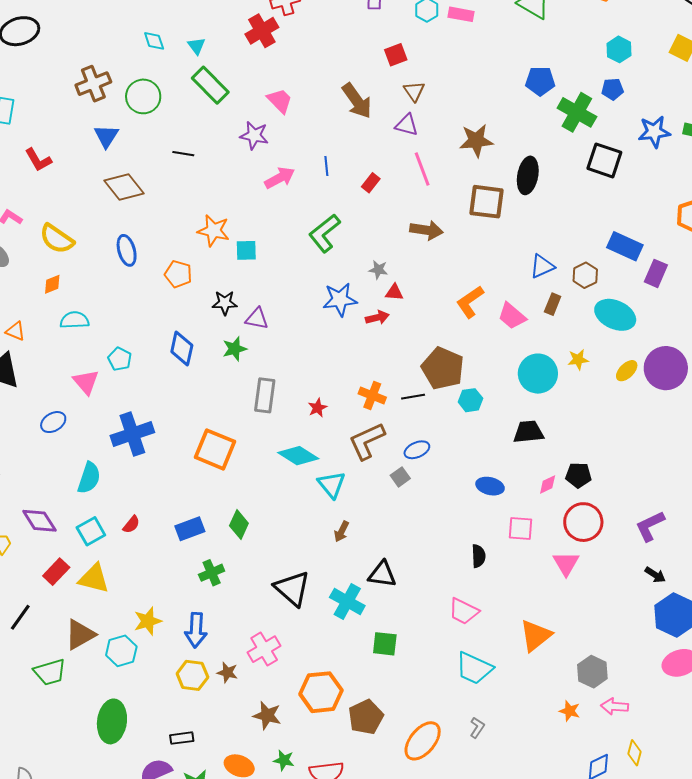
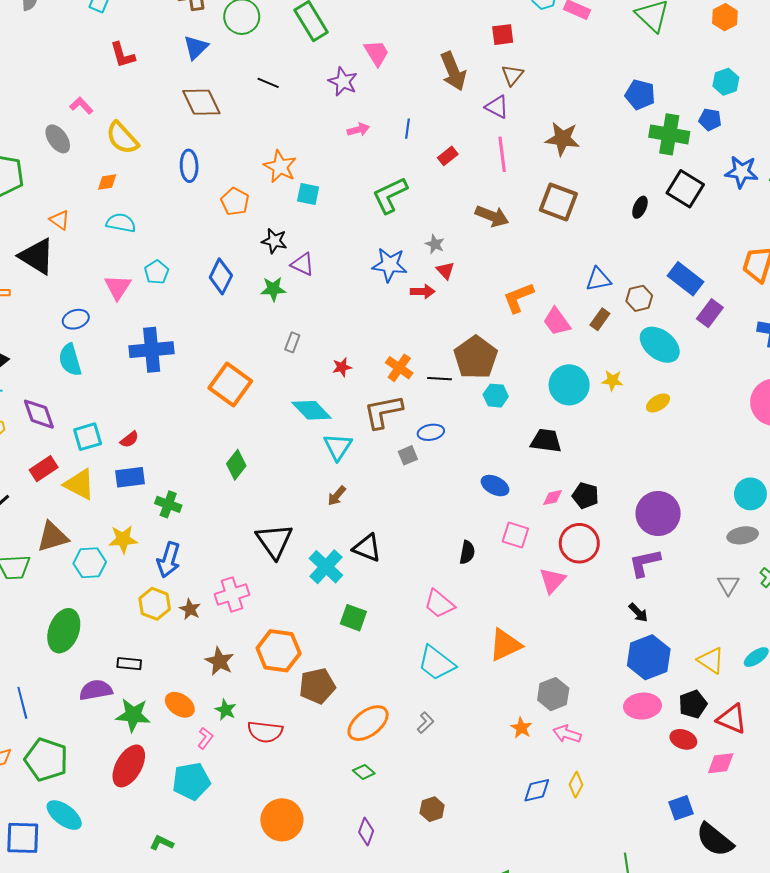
green cross: (577, 112) -> (669, 134), turned -33
black ellipse: (528, 175) -> (640, 207), moved, size x0.6
pink arrow: (280, 178) -> (358, 130), size x0.7
red triangle: (394, 292) -> (445, 270), turned 30
purple circle: (666, 368) -> (658, 514), moved
gray rectangle: (265, 395) -> (292, 342), size x0.6
cyan semicircle: (89, 478) -> (70, 360), moved, turned 132
blue rectangle: (190, 529) -> (130, 477), moved
green cross: (212, 573) -> (168, 504), moved, turned 30

